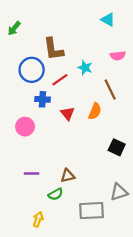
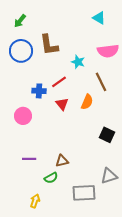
green arrow: (14, 28) -> (20, 21), moved
pink semicircle: (118, 56) -> (108, 51), size x1.5
blue circle: (32, 70) -> (21, 51), moved
red line: (60, 80) -> (59, 82), moved

